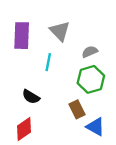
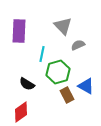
gray triangle: (60, 31) -> (63, 26), moved
green hexagon: (91, 79) -> (58, 72), moved
blue triangle: (95, 127) -> (86, 86), moved

